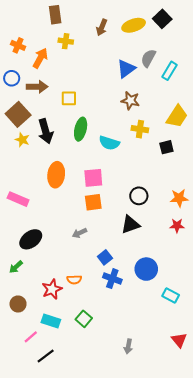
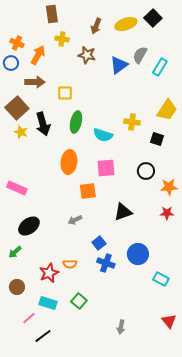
blue circle: (12, 78) -> (11, 63), moved
brown star: (130, 101) -> (87, 55), moved
black square: (166, 147) -> (157, 139), turned 32
orange ellipse: (56, 175) -> (69, 162), moved
pink square: (93, 178) -> (106, 168), moved
black circle: (139, 196) -> (146, 171), moved

